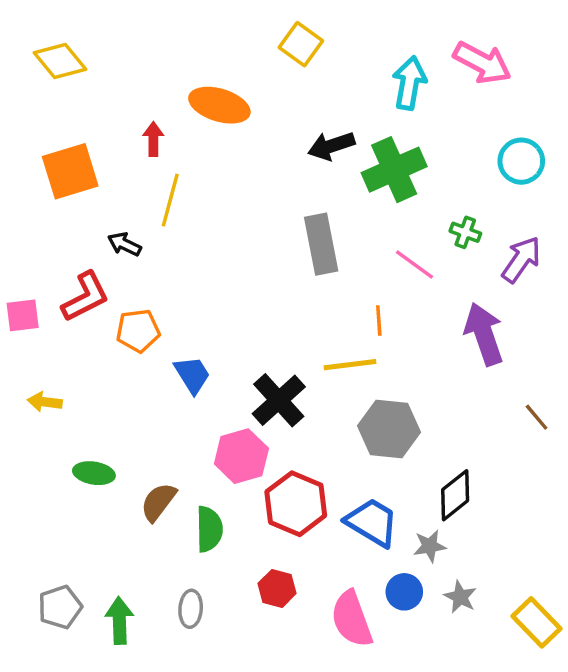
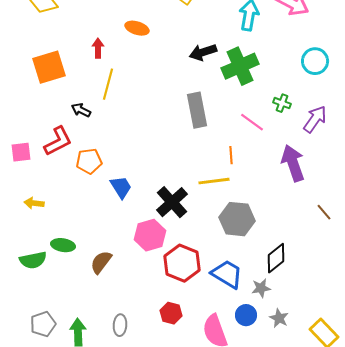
orange ellipse: (219, 105) -> (137, 28), size x0.7
green semicircle: (209, 529) -> (33, 260), moved, turned 80

